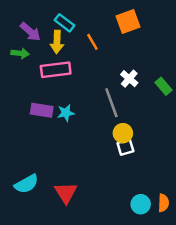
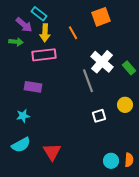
cyan rectangle: (65, 23) -> (39, 14), moved
white cross: (129, 79) -> (102, 62), size x1.6
cyan star: (66, 113) -> (23, 116), moved
yellow circle: (123, 133) -> (125, 105), moved

